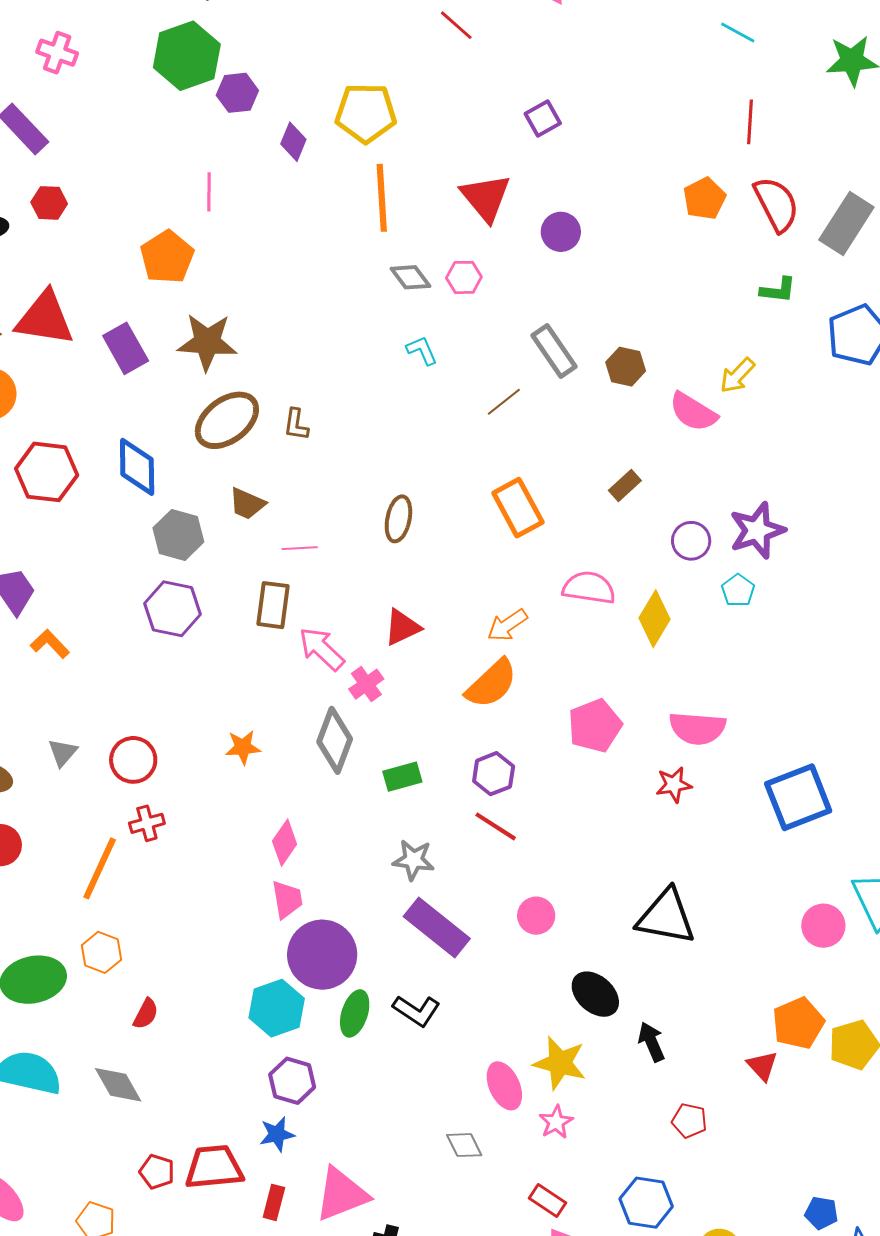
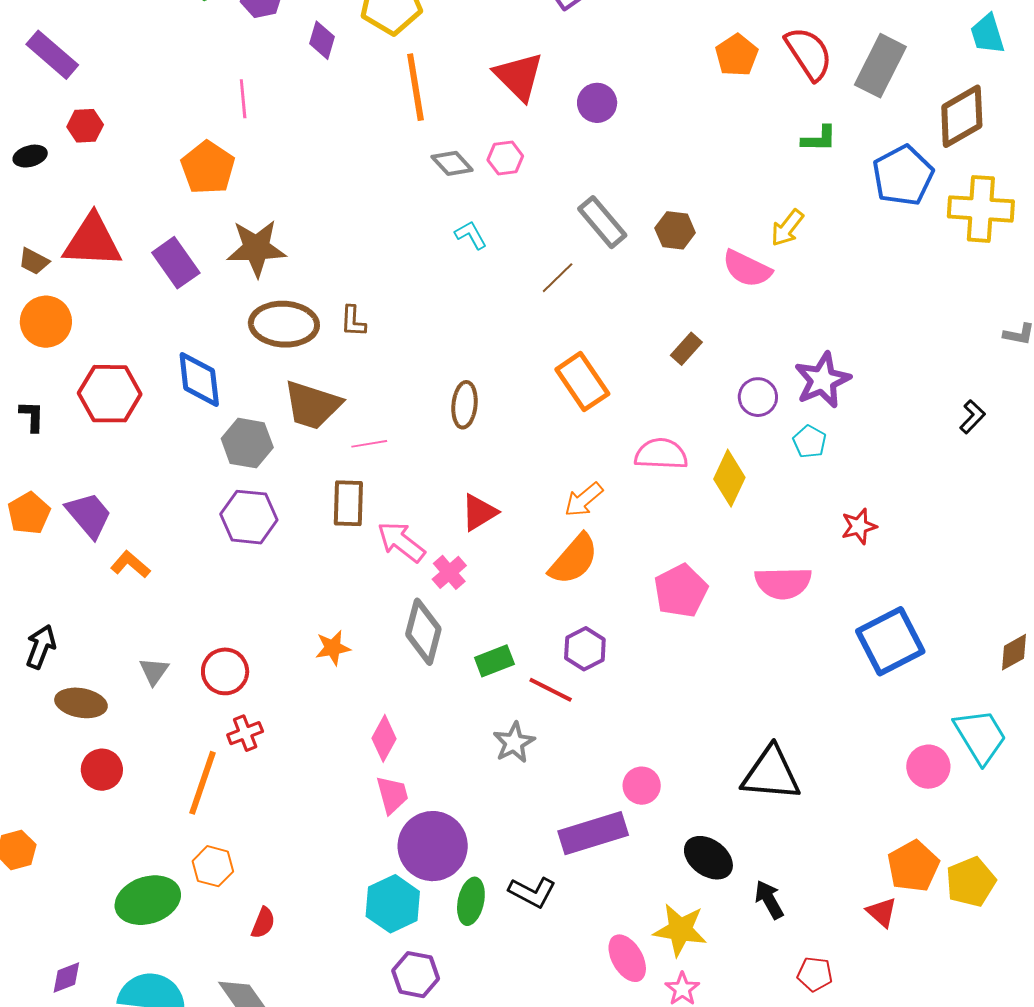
brown ellipse: (227, 420) -> (284, 324), turned 46
brown trapezoid: (247, 504) -> (312, 405), size x1.6
red star: (674, 785) -> (859, 526), moved
red line: (496, 826) -> (551, 690), moved
gray star: (413, 860) -> (514, 743), turned -30
purple rectangle: (437, 928) -> (593, 833), moved, turned -50

